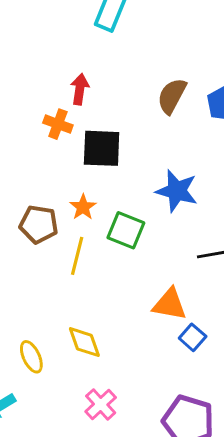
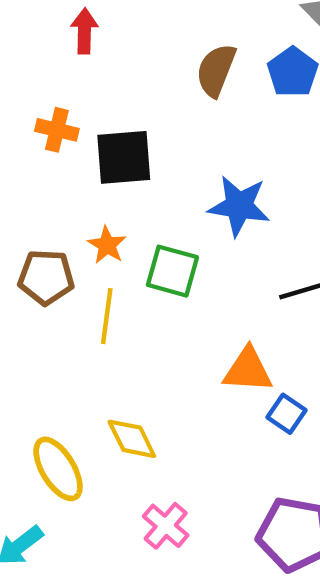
red arrow: (80, 89) -> (84, 31), moved
yellow ellipse: (31, 357) -> (58, 469), size x1.4

